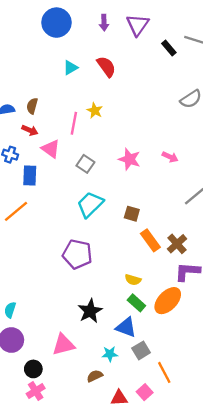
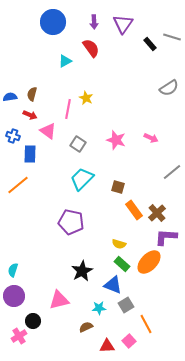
red semicircle: (106, 67) -> (91, 48), moved
pink cross: (36, 391) -> (19, 336), moved

